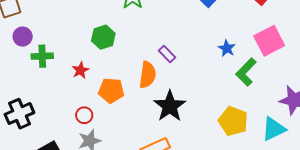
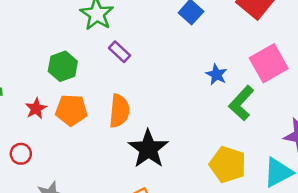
purple rectangle: (167, 54) -> (119, 52), moved
orange pentagon: (111, 91) -> (71, 110), moved
red circle: (84, 115) -> (21, 154), moved

